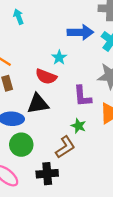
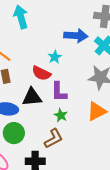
cyan arrow: (19, 17) -> (21, 17), size x1.6
purple L-shape: (82, 96) -> (59, 92), moved
green star: (79, 126) -> (61, 115), moved

